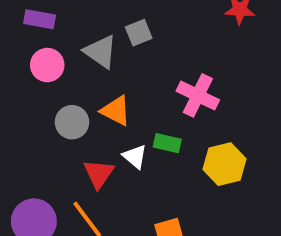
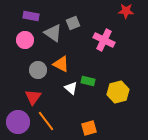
purple rectangle: (40, 19) -> (31, 16), moved
pink cross: (198, 95) -> (104, 40), moved
red triangle: (99, 174) -> (33, 97), moved

